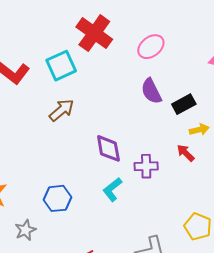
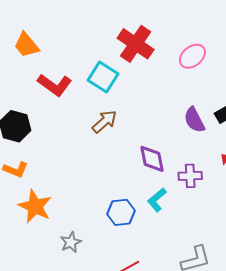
cyan square: (61, 66) -> (103, 77), turned -32
purple semicircle: (151, 91) -> (194, 120), moved
blue hexagon: (57, 198) -> (121, 212), moved

